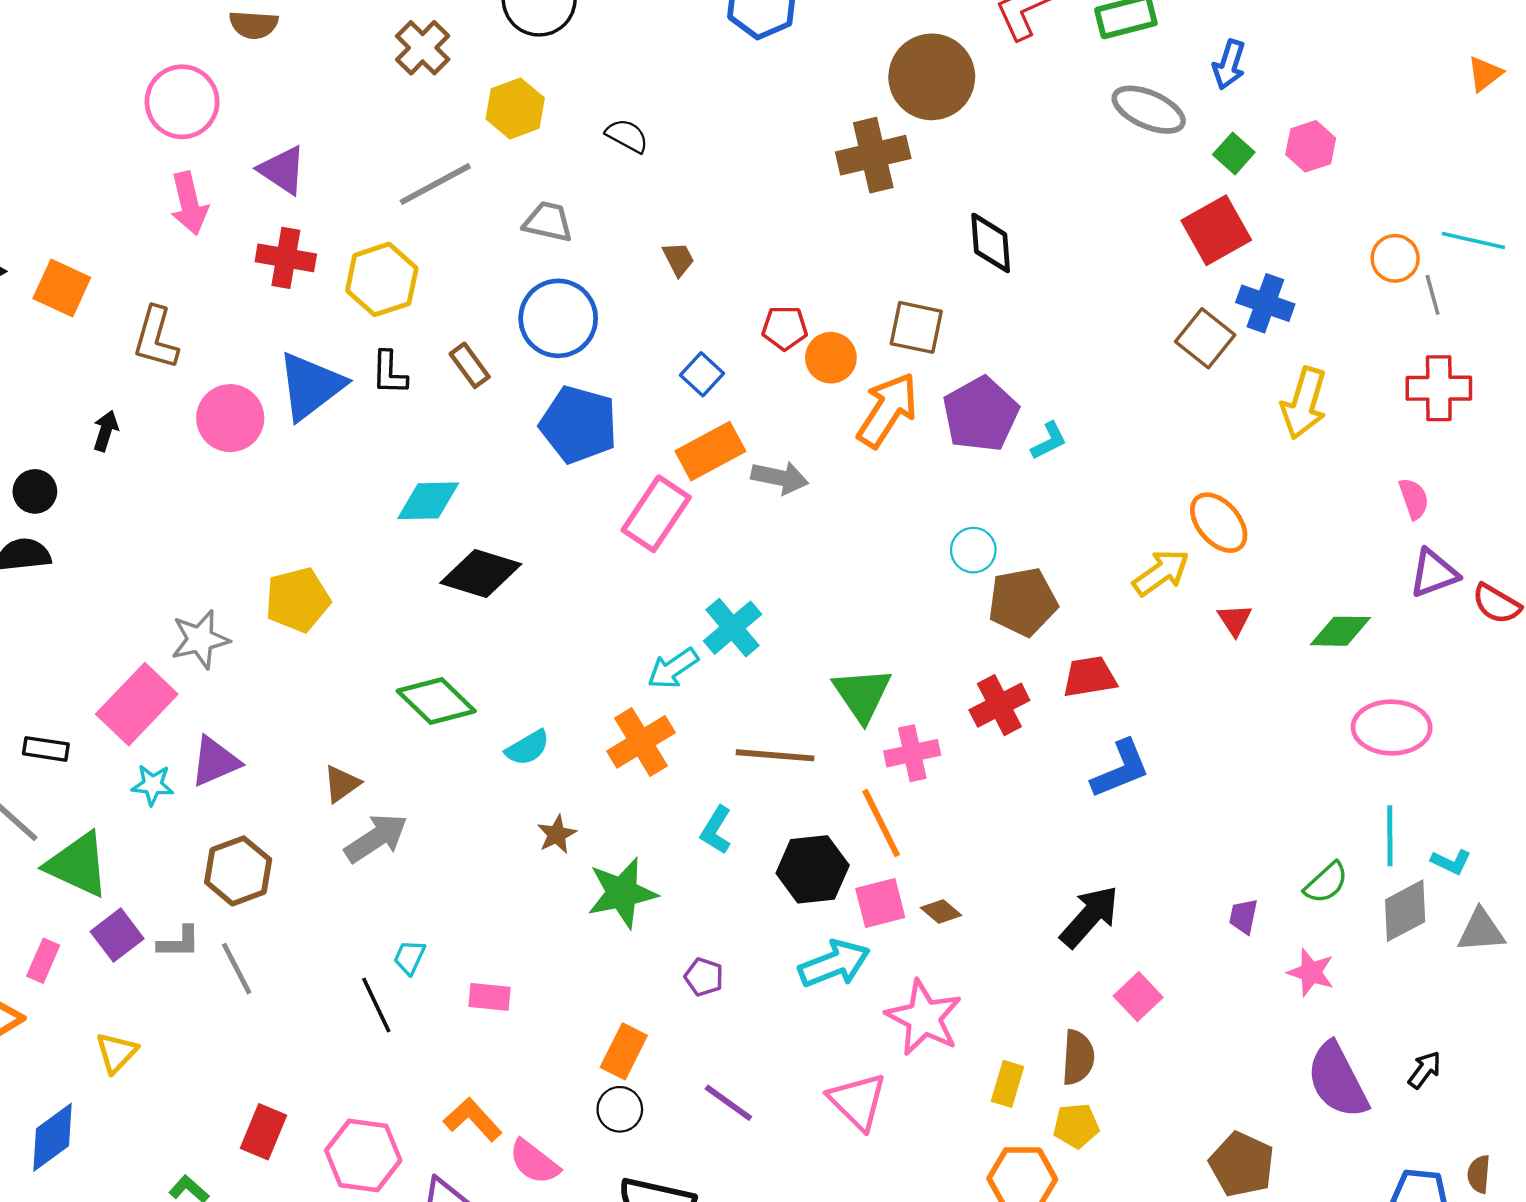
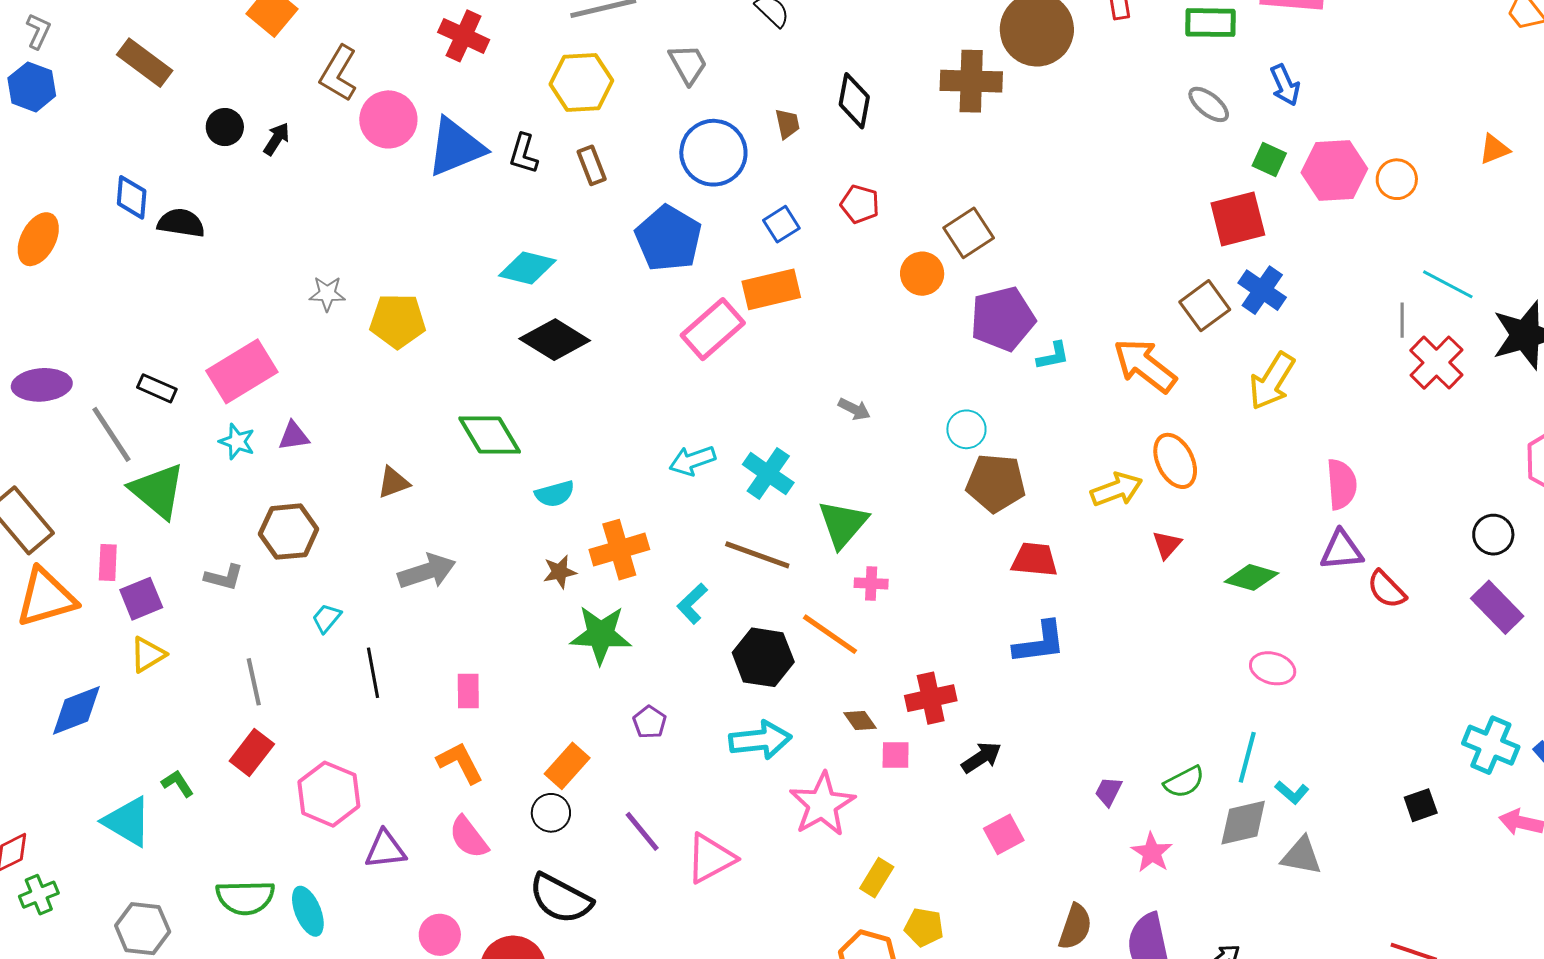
blue arrow: (1229, 65) -> (1285, 85), turned -57
gray ellipse: (1149, 110) -> (1209, 104), size x0.7
pink hexagon: (1311, 146) -> (1334, 171), size x1.5
green square: (1234, 153) -> (1269, 159), turned -32
gray trapezoid: (548, 222) -> (688, 64), turned 33
black diamond: (991, 243) -> (854, 101), moved
orange circle: (1395, 258) -> (1397, 179), moved
yellow hexagon: (382, 279) -> (581, 82), moved
blue circle: (558, 318) -> (713, 153), moved
brown square: (916, 327) -> (969, 233), turned 30
orange circle: (831, 358) -> (922, 274), moved
red cross: (1439, 388) -> (1436, 363), moved, turned 30
orange arrow: (887, 410) -> (1145, 365), moved, turned -100
pink circle: (230, 418) -> (388, 119), moved
gray arrow: (780, 478) -> (854, 409), moved, size x0.7
black circle: (35, 491) -> (225, 127), moved
pink semicircle: (1414, 499) -> (1342, 484), size x1.4
cyan cross: (733, 628) -> (768, 474), moved, turned -30
gray star: (200, 639) -> (327, 294), moved, size x0.7
red cross: (999, 705) -> (931, 698), moved
pink ellipse: (1392, 727) -> (1273, 668), size x0.7
orange cross: (641, 742) -> (619, 550), moved
pink cross: (912, 753) -> (871, 583), size x0.7
purple triangle: (215, 761) -> (294, 436), size x0.7
orange line: (881, 823) -> (830, 634), turned -44
gray arrow: (376, 838) -> (427, 571), moved
pink square: (880, 903) -> (896, 755), moved, size x0.7
black arrow: (1090, 916) -> (981, 758), size x0.7
purple square: (117, 935) -> (141, 599), moved
cyan trapezoid: (409, 957) -> (327, 618), moved
pink rectangle: (43, 961) -> (108, 563), turned -36
gray line: (237, 969) -> (254, 682), moved
pink rectangle: (490, 997) -> (468, 691), turned 69
brown semicircle: (1078, 1057) -> (1075, 927), moved
pink triangle: (858, 1101) -> (711, 858), moved, turned 32
orange L-shape: (473, 1119) -> (460, 763), moved

